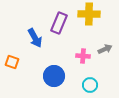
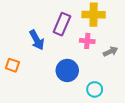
pink cross: (83, 56) -> (87, 41), moved
blue circle: (54, 76) -> (67, 70), moved

